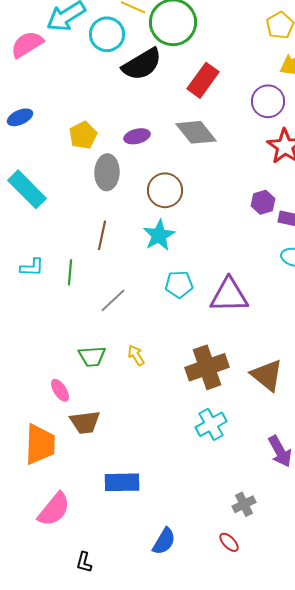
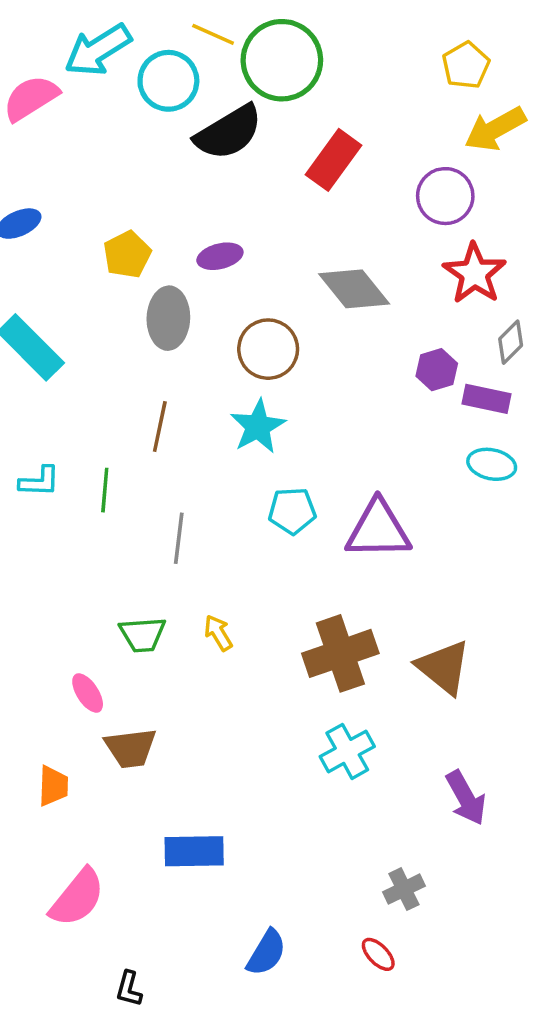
gray diamond: (196, 132) -> (354, 289), moved
gray line: (113, 300) -> (179, 538), turned -40
orange trapezoid: (40, 444) -> (53, 786), size x0.6

